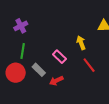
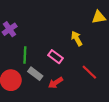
green line: (23, 51) -> (25, 55), moved
red line: (89, 65) -> (89, 72), moved

